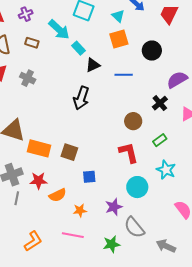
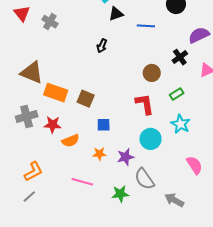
black arrow: (81, 98) -> (102, 46), size x0.6
gray line: (17, 198) -> (29, 197), moved, turned 32
orange star: (80, 210) -> (99, 154), moved
orange L-shape: (33, 241) -> (33, 172), moved

